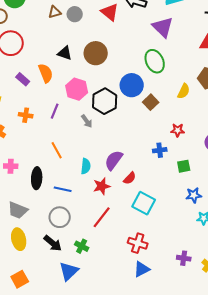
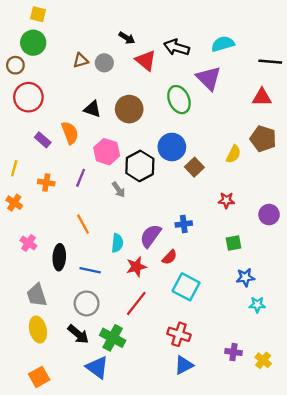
green ellipse: (155, 61) -> (179, 100), moved
blue cross: (160, 150) -> (184, 224), moved
pink cross: (11, 166) -> (28, 243), turned 32
gray trapezoid: (18, 210) -> (37, 295), turned 50
green cross: (82, 246) -> (113, 338), size x1.5
blue triangle: (69, 271) -> (97, 367), turned -40

